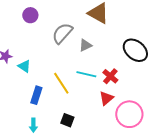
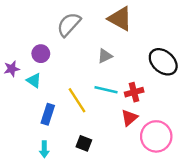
purple circle: (30, 15) -> (41, 54), moved
gray semicircle: (62, 33) -> (69, 24), moved
red cross: (110, 76) -> (134, 92), turned 35

